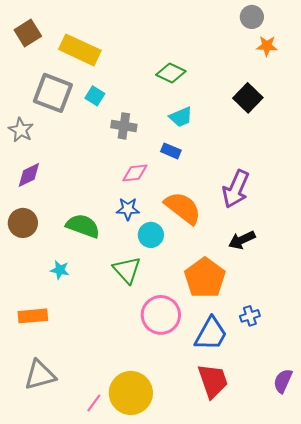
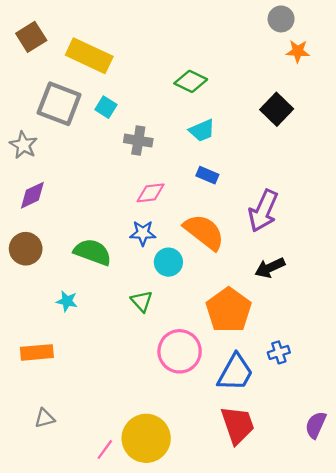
blue rectangle: (171, 151) -> (207, 175), moved
green triangle: (127, 270) -> (142, 301), size x0.7
gray triangle: (40, 375) -> (45, 418), size x0.6

